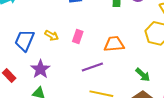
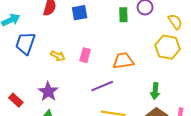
blue trapezoid: (25, 40) -> (25, 43), moved
green arrow: (143, 75) -> (155, 91), turned 56

